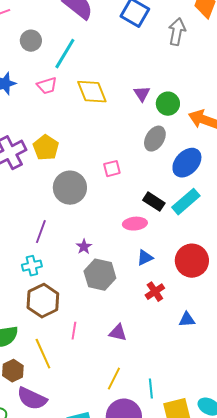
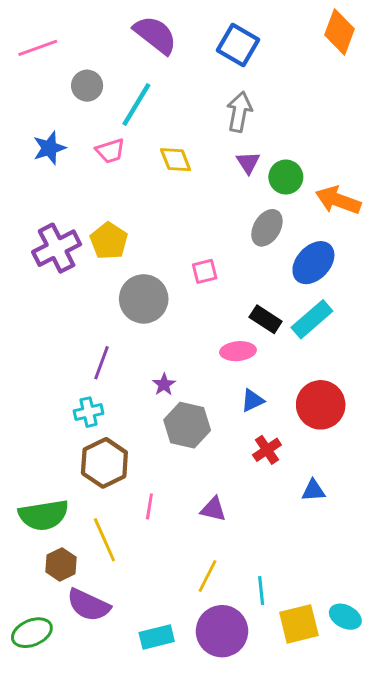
gray arrow: (177, 32) -> (239, 112), moved
yellow diamond: (92, 92) -> (176, 160), size x0.7

